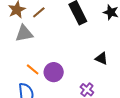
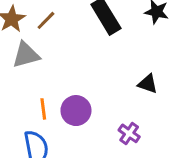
orange line: (33, 69) -> (43, 109), turned 48

